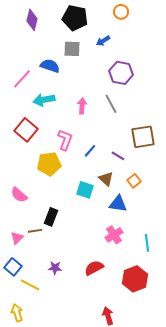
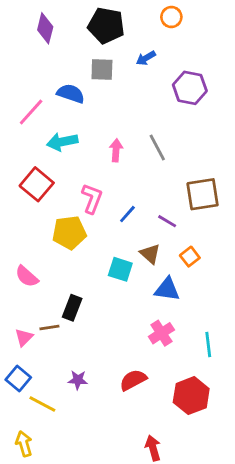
purple hexagon: (121, 73) -> (190, 88), moved

